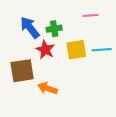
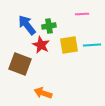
brown square: (22, 71) -> (20, 64), turned 30
orange arrow: (47, 88) -> (43, 93), moved

